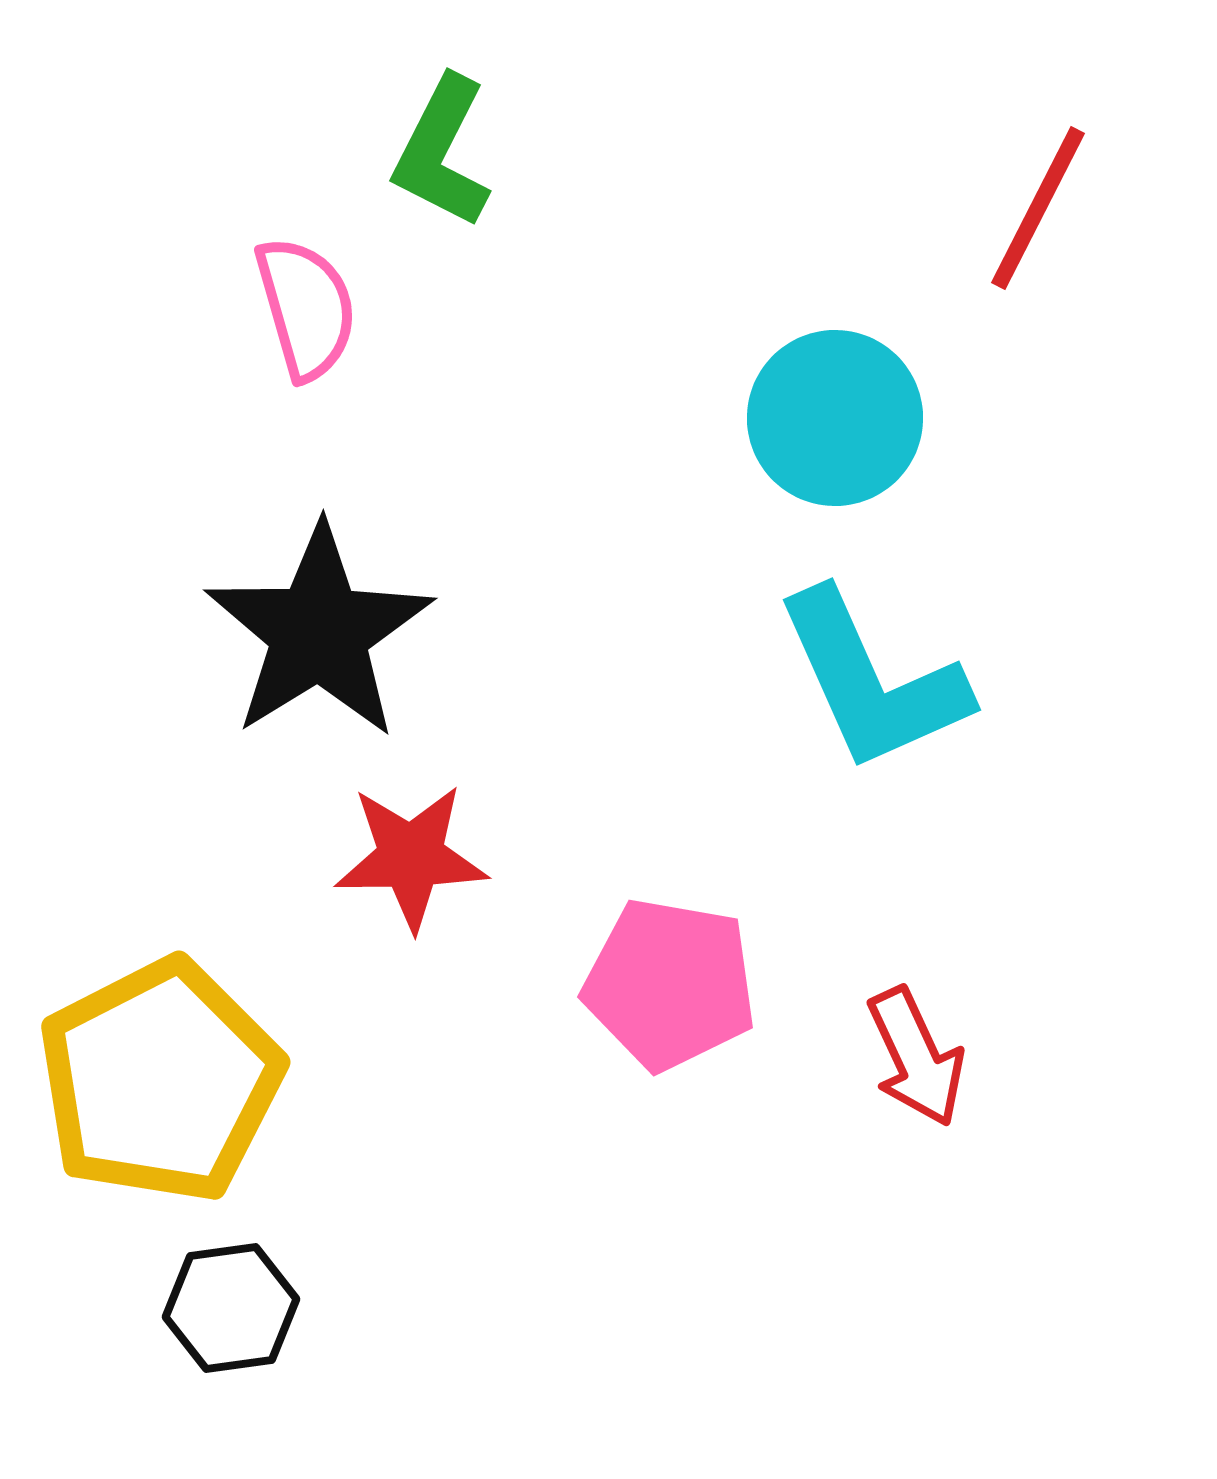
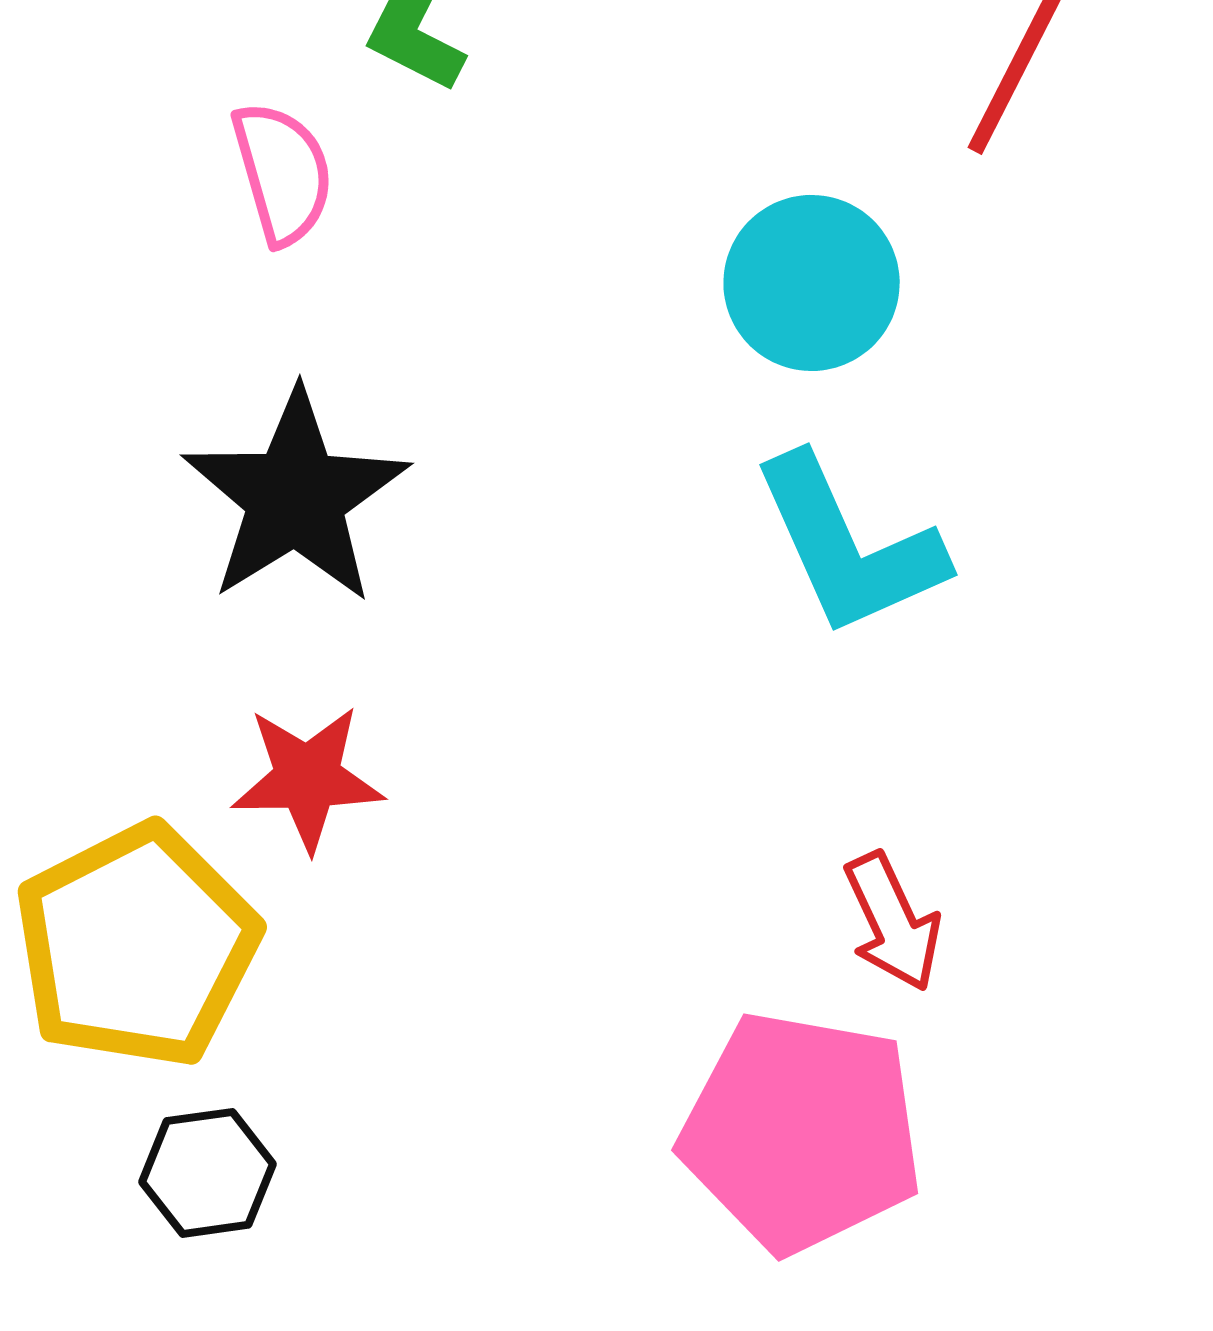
red star: (411, 857) -> (308, 778), moved
pink pentagon: (670, 984) -> (802, 1132), moved, size x1.4

